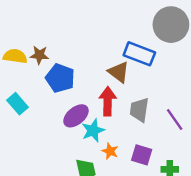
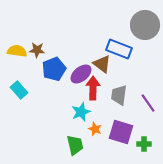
blue pentagon: (60, 78) -> (54, 69), turned 30
purple ellipse: (76, 116) -> (81, 74), moved
purple square: (142, 155) -> (121, 132), size x1.4

